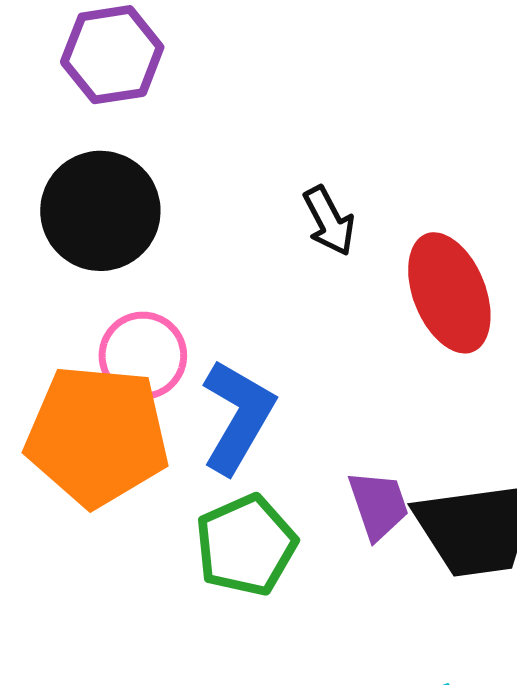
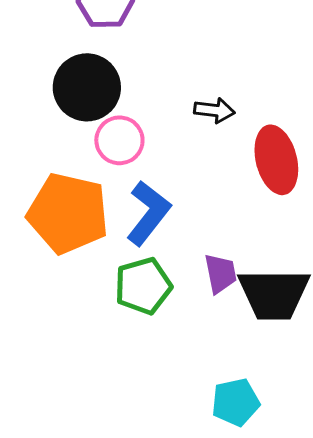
black arrow: (329, 221) -> (214, 110), turned -63
pink circle: (143, 356) -> (119, 140), moved

